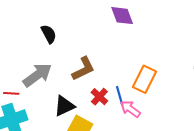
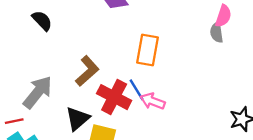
black semicircle: (49, 34) -> (42, 21), moved
orange rectangle: (145, 79) -> (148, 50), moved
red cross: (99, 97) -> (114, 97), size x1.6

